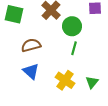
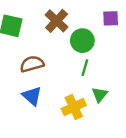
yellow cross: (65, 80) -> (74, 107), turned 30
green triangle: (92, 82) -> (100, 95), moved

